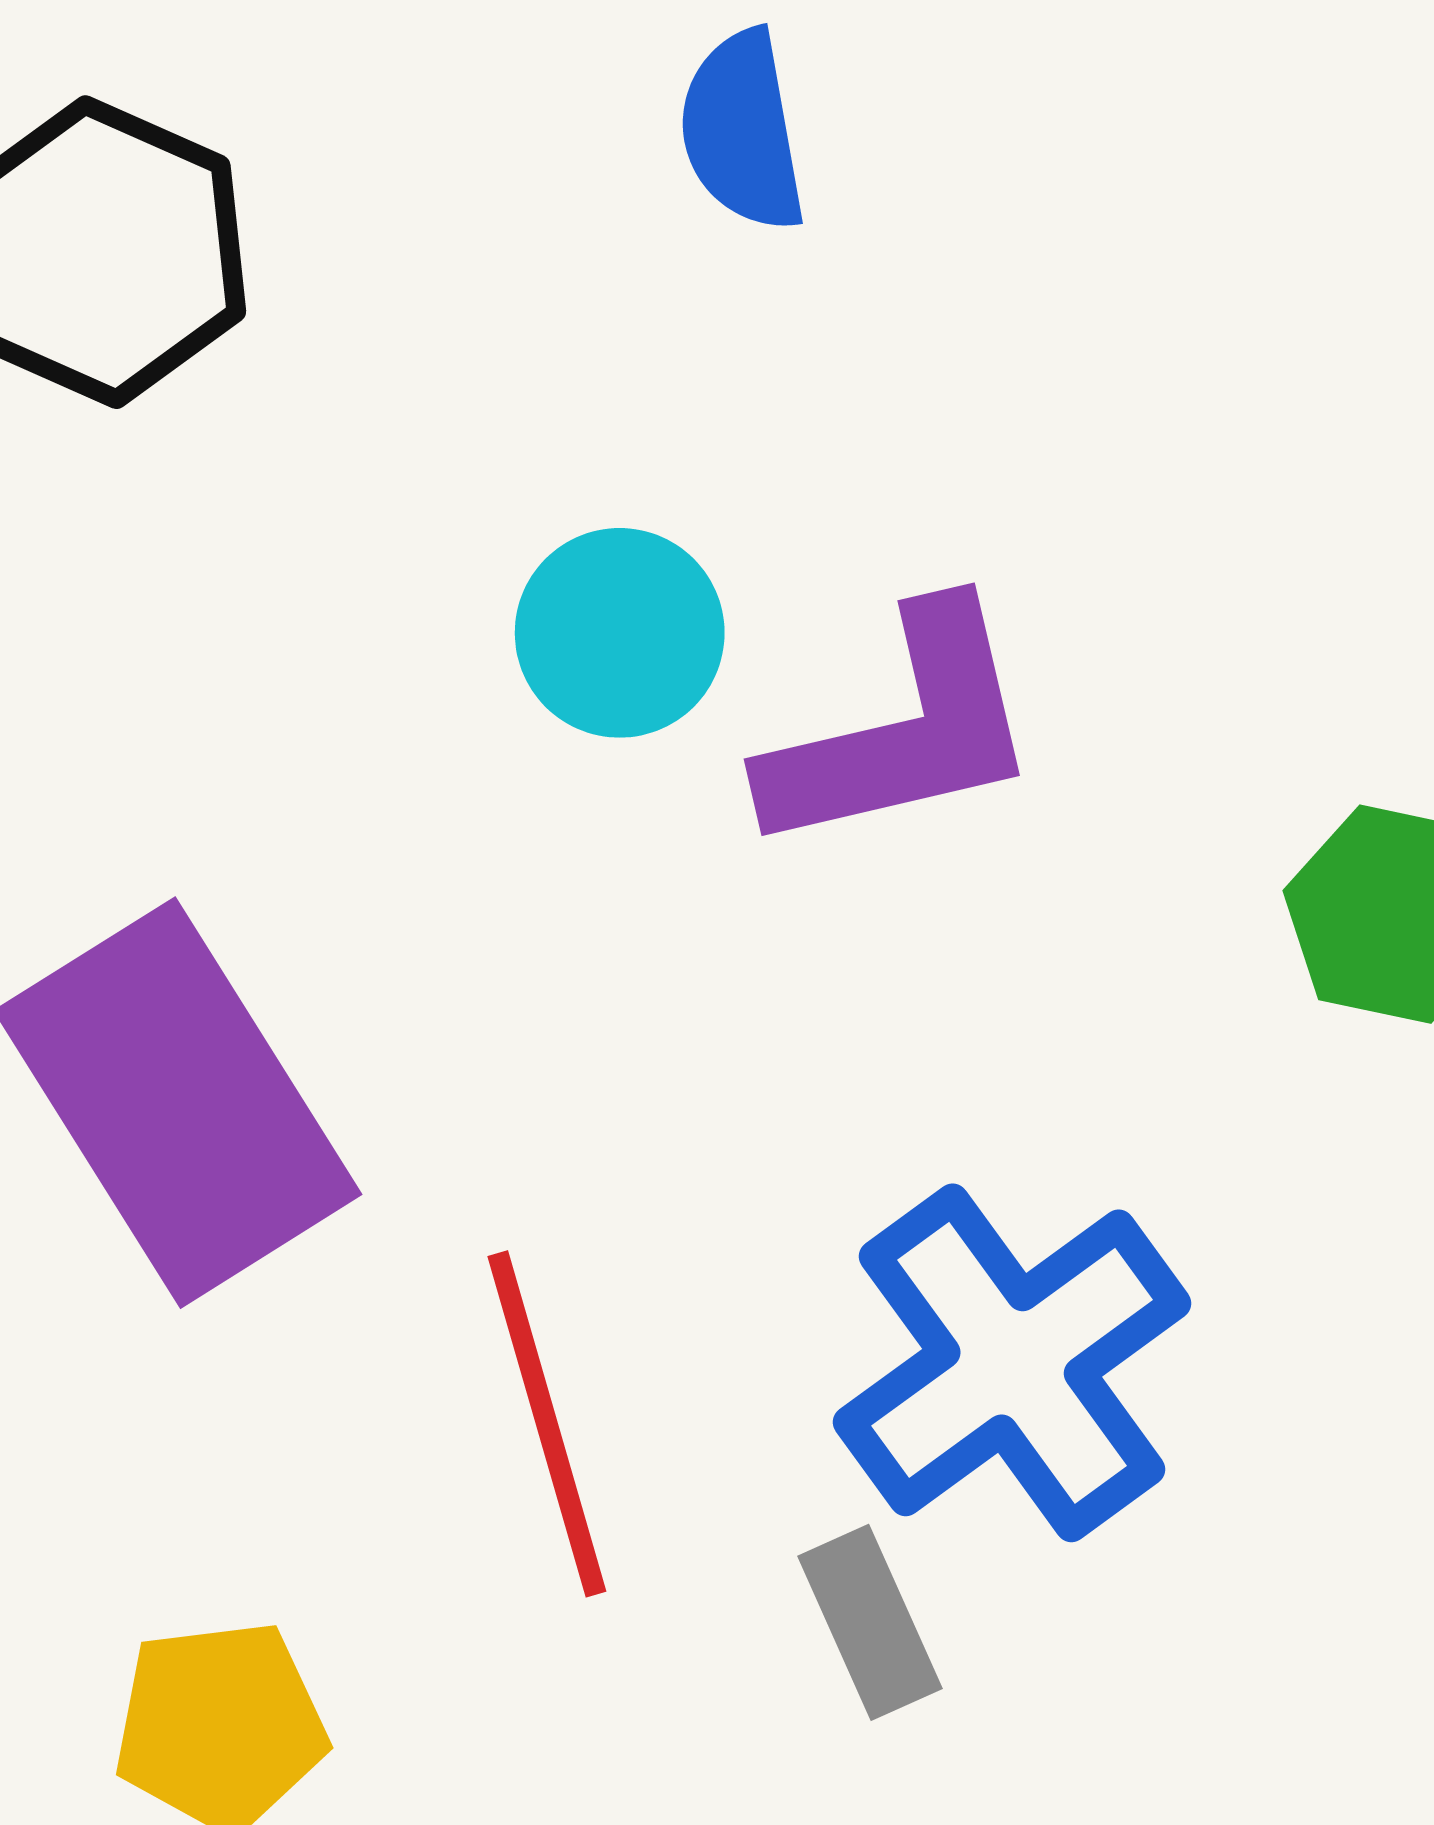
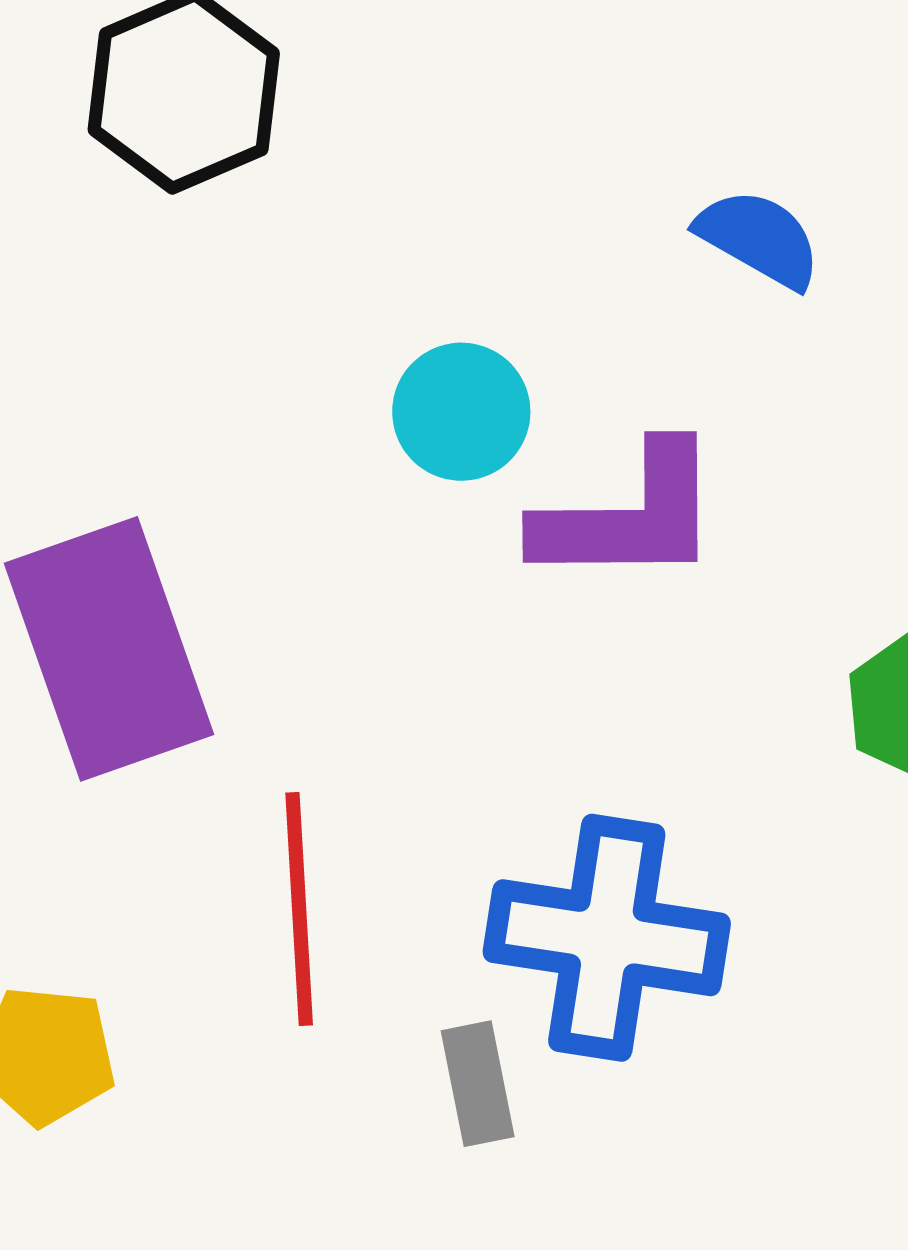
blue semicircle: (742, 131) -> (759, 238), moved, turned 117
blue cross: (1012, 1363) -> (607, 938), turned 32

